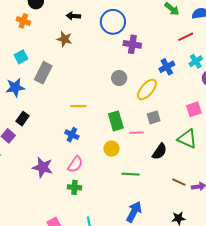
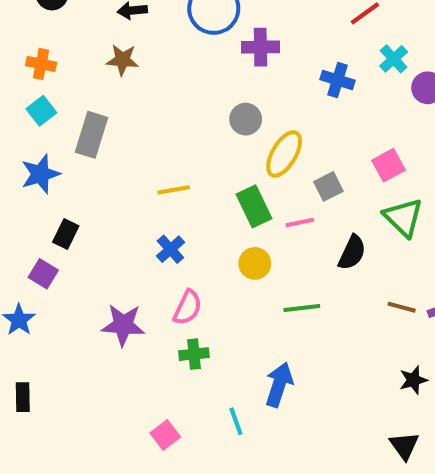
orange cross: (23, 21) -> (41, 64), moved
blue cross: (167, 67) -> (338, 80), turned -35
yellow ellipse: (147, 89) -> (284, 154), moved
pink square: (194, 109) -> (389, 165), moved
blue cross: (72, 135) -> (170, 249), turned 32
green triangle: (187, 139) -> (403, 217), turned 30
blue arrow: (134, 212) -> (279, 385), moved

